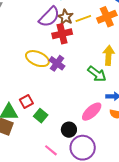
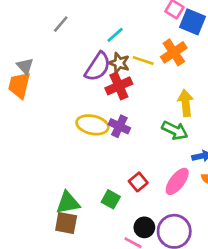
yellow line: (83, 19) -> (143, 61), turned 49
red square: (26, 101) -> (138, 182), moved
black circle: (69, 130) -> (144, 227), moved

